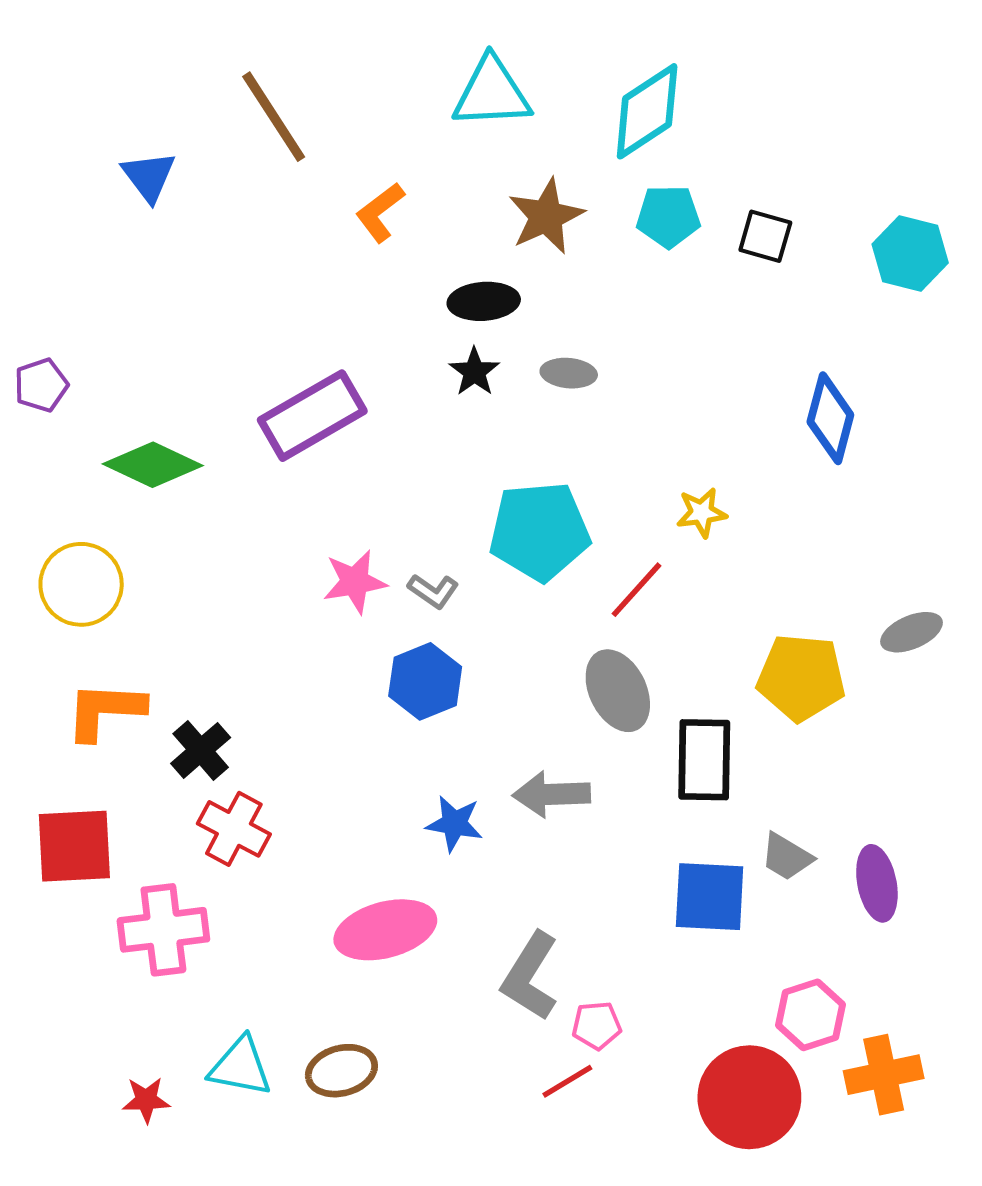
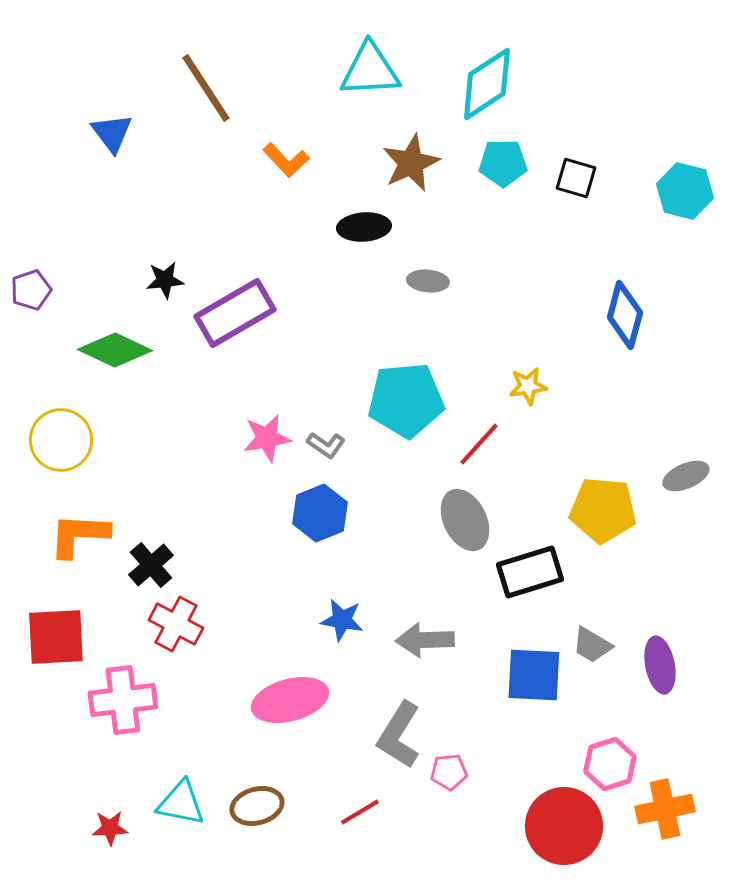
orange L-shape: (380, 212) -> (286, 160), turned -96
black star: (474, 372) -> (165, 280), moved, turned 30
black rectangle: (704, 760) -> (530, 572), turned 72
gray arrow: (551, 794) -> (425, 640), moved
red line: (567, 1081) -> (360, 812), moved

